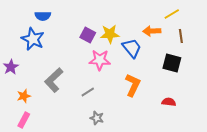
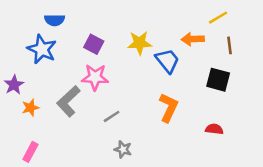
purple square: (88, 35) -> (94, 44), moved
pink star: (100, 60) -> (95, 77), moved
orange star: (24, 96) -> (30, 108), moved

